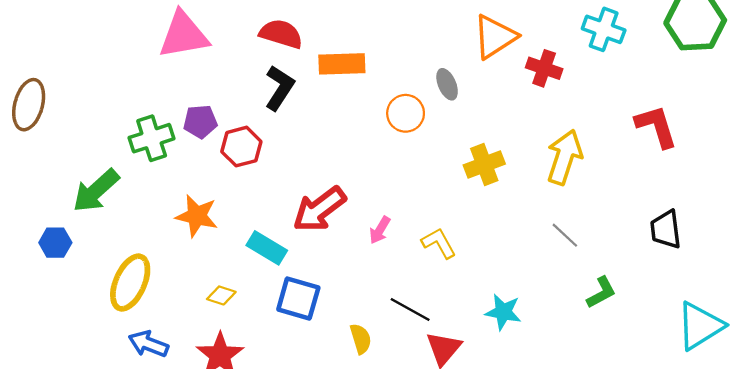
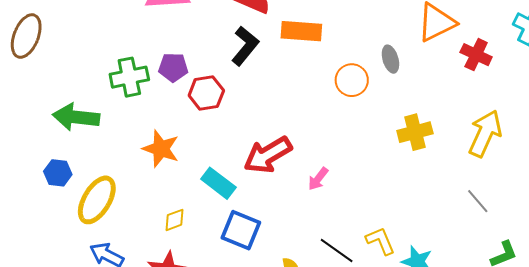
green arrow: (96, 191) -> (76, 117), turned 42
blue hexagon: (55, 243) -> (58, 173), moved
yellow L-shape: (439, 243) -> (380, 241), moved
yellow diamond: (221, 295) -> (174, 220), turned -45

